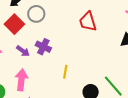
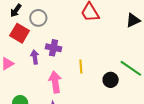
purple arrow: (23, 51) -> (35, 57), turned -120
pink arrow: (21, 80) -> (55, 82), moved

